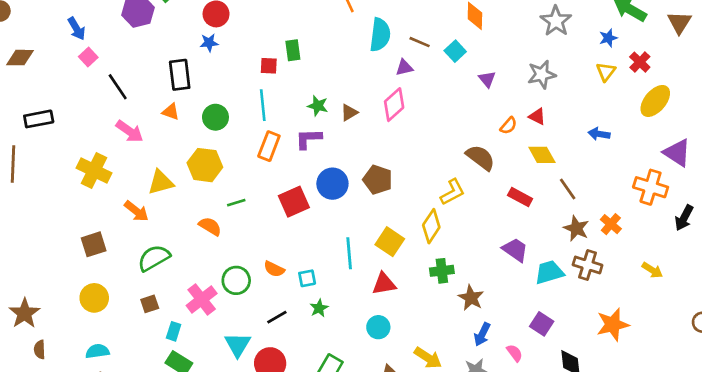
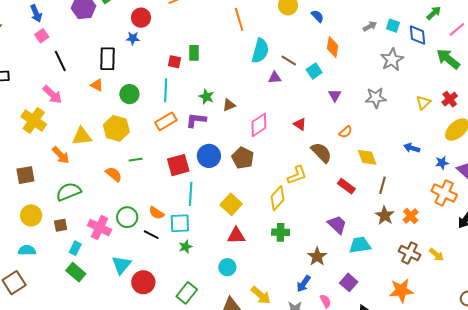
blue star: (608, 38) -> (442, 163), moved
pink diamond: (394, 105) -> (259, 125), moved
red triangle: (537, 116) -> (300, 124), moved
pink arrow: (130, 131) -> (52, 95), moved
orange rectangle: (269, 146) -> (166, 121), turned 30
brown line: (568, 189) -> (382, 185), turned 42
yellow square: (390, 242) -> (231, 204), moved
cyan line: (349, 253) -> (191, 194), moved
brown cross: (588, 265) -> (410, 253), moved
cyan square: (307, 278) -> (180, 223), size x1.5
yellow circle: (94, 298) -> (31, 215), moved
brown star: (471, 298) -> (317, 257), moved
pink cross: (202, 299) -> (99, 228), turned -35
black line: (277, 317) -> (151, 235), moved, turned 49
cyan semicircle: (97, 351) -> (27, 250), moved

